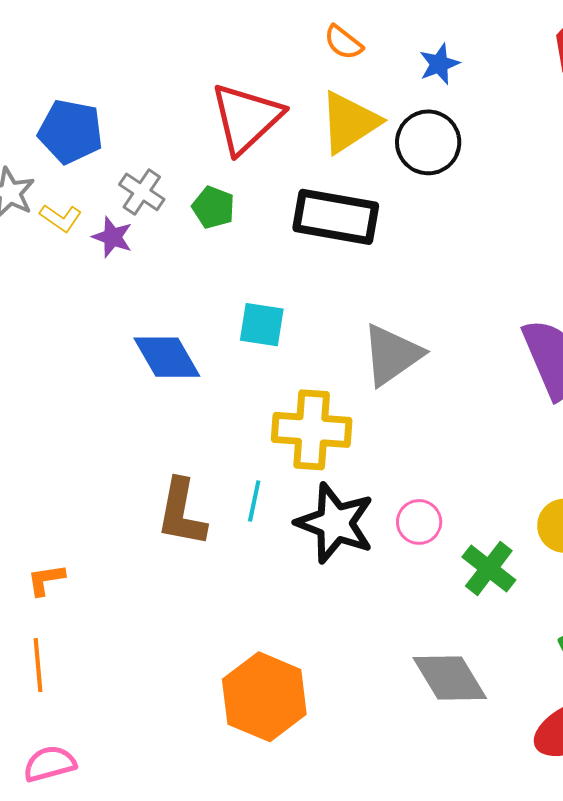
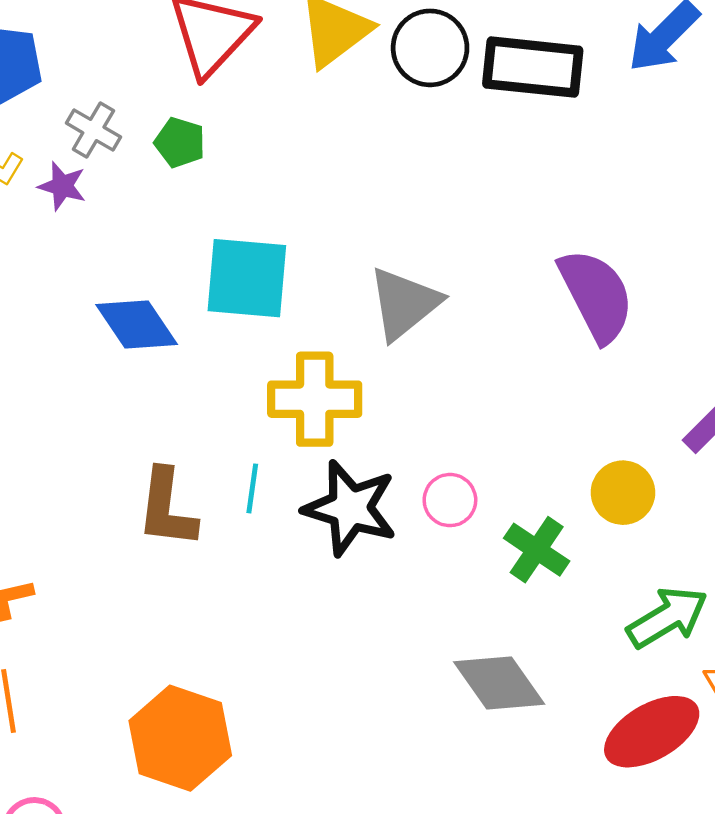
black rectangle: (336, 217) -> (533, 67), moved
cyan square: (262, 325) -> (247, 278), size x1.6
orange hexagon: (264, 697) -> (180, 738), moved

